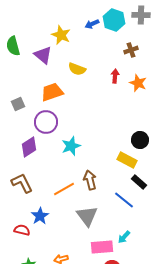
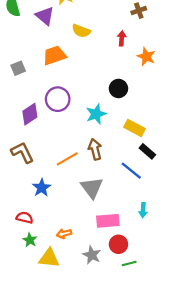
orange star: (138, 83) -> (146, 56), moved
purple circle: (46, 122) -> (58, 99), moved
black circle: (140, 140) -> (118, 88), moved
cyan star: (71, 146) -> (96, 114), moved
red semicircle: (22, 230) -> (25, 218), moved
cyan arrow: (124, 237) -> (143, 210), moved, turned -40

